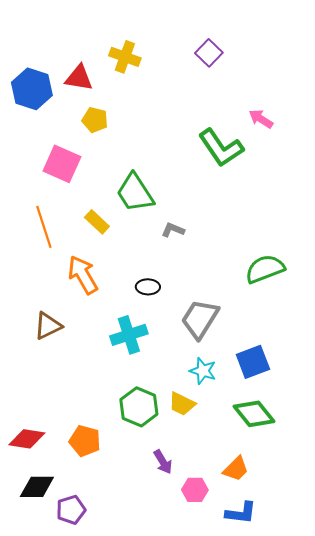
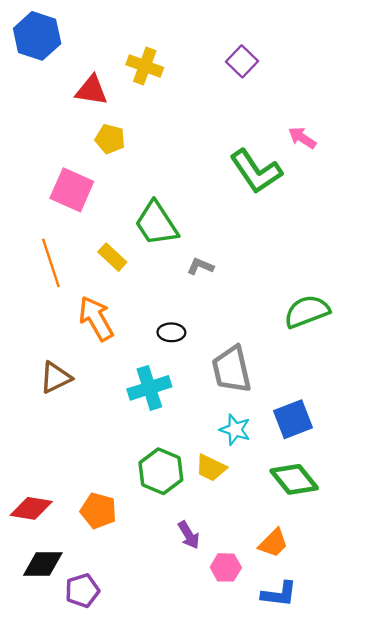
blue hexagon: (32, 89) -> (37, 36), moved
gray trapezoid: (200, 319) -> (232, 369), turned -45

